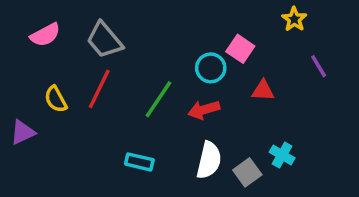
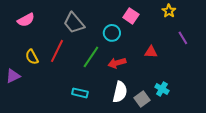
gray trapezoid: (104, 40) -> (74, 23), moved
pink square: (240, 49) -> (131, 16), moved
cyan circle: (211, 68) -> (112, 33), moved

